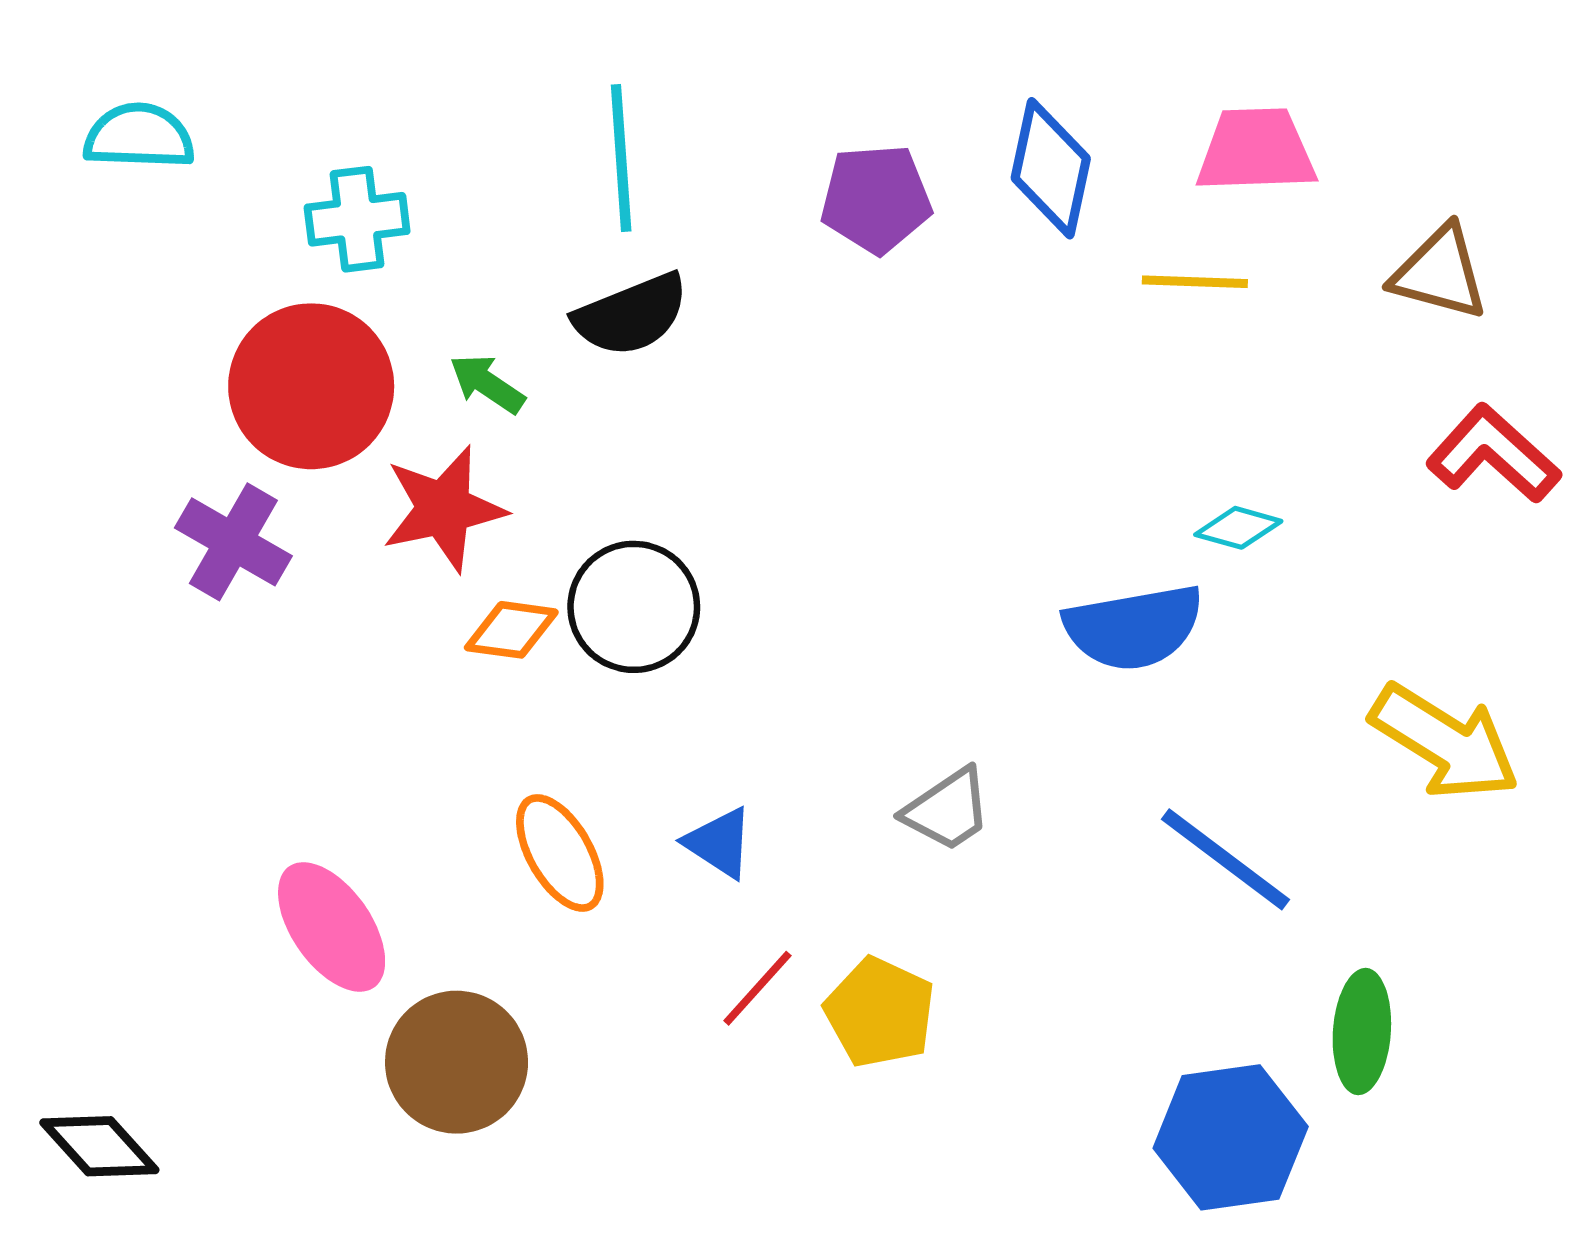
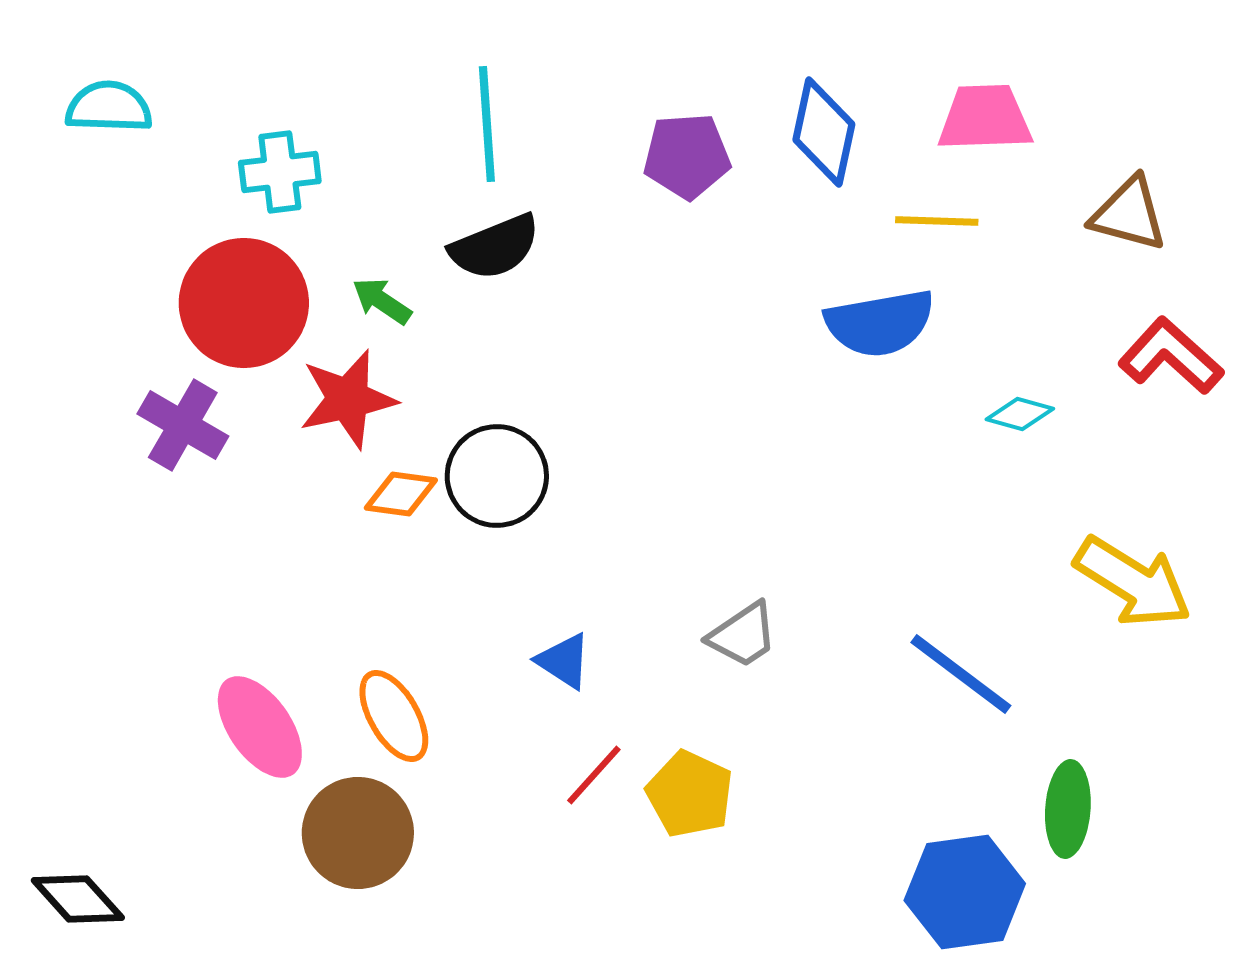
cyan diamond: (1238, 528) -> (1020, 414), moved
blue semicircle: (1134, 627) -> (880, 323), moved
orange ellipse: (560, 853) -> (394, 716), moved

